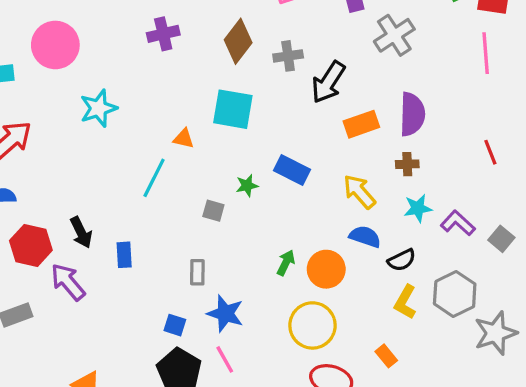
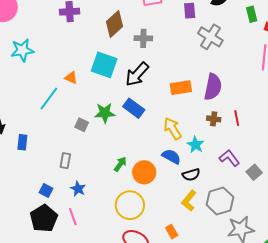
gray cross: (394, 35) -> (210, 37), turned -35
black arrow: (328, 82) -> (137, 74), moved
red line: (490, 152) -> (237, 118), moved
brown cross: (407, 164) -> (214, 119), moved
green star: (247, 186) -> (105, 113), size x1.5
cyan star: (418, 208) -> (195, 145), moved, turned 30
blue star: (225, 313) -> (78, 189), size x0.7

